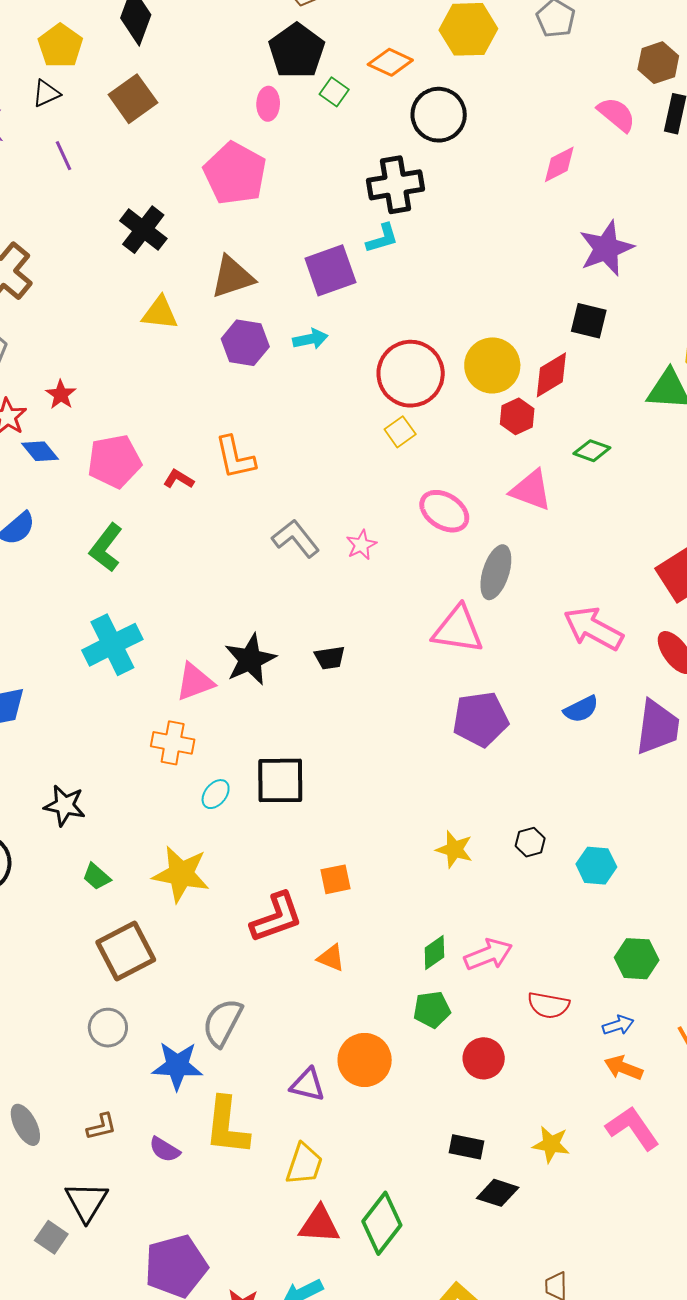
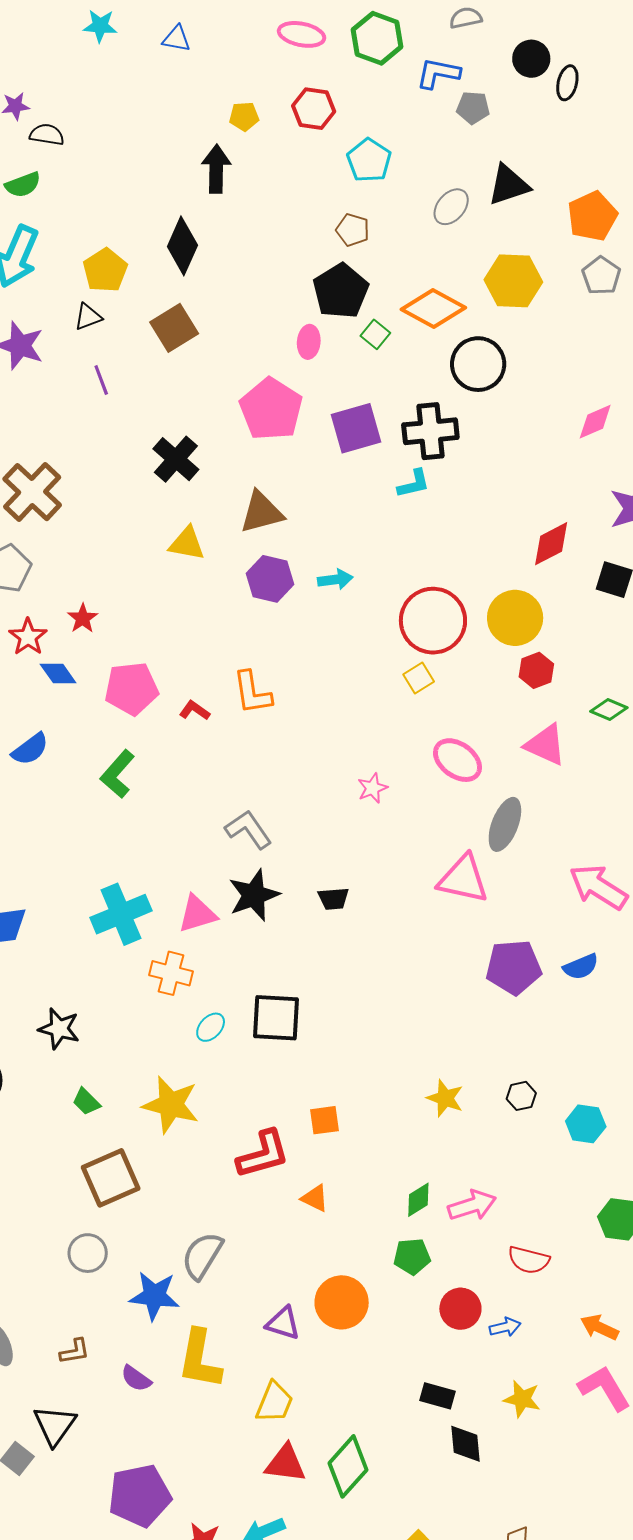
orange diamond: (390, 62) -> (433, 309), size x1.4
purple square: (330, 270) -> (356, 428), moved
red diamond: (551, 375) -> (551, 544), moved
gray L-shape: (296, 538) -> (248, 829), moved
cyan cross: (112, 645) -> (121, 914), moved
purple pentagon: (480, 719) -> (514, 967), moved
blue arrow: (618, 1025) -> (505, 1327), moved
black diamond: (498, 1193) -> (466, 1444), turned 63

